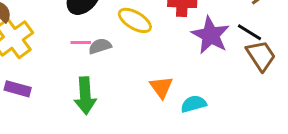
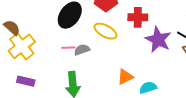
orange triangle: (161, 87) -> (125, 77), turned 42

